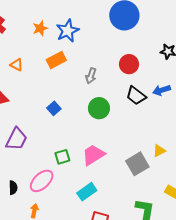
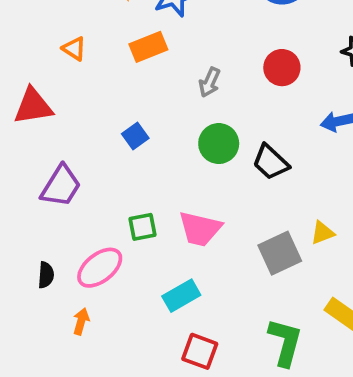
black trapezoid: (136, 96) -> (271, 162), moved
pink trapezoid: (93, 155) -> (200, 229), turned -140

